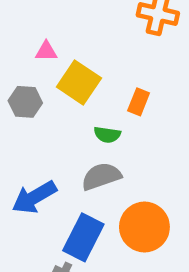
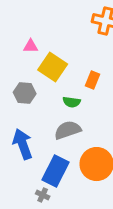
gray hexagon: (25, 102) -> (25, 93), moved
blue arrow: (34, 197) -> (23, 144), turned 100

